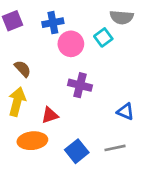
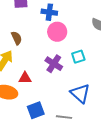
cyan square: (103, 37) -> (78, 57), moved
blue triangle: (125, 112) -> (80, 93), size x1.5

